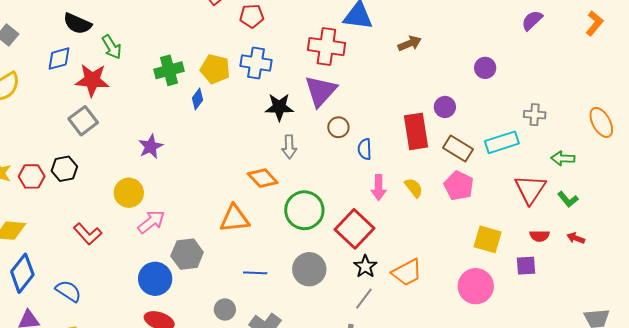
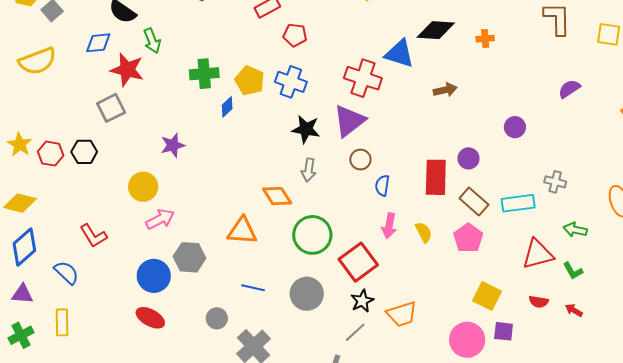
red triangle: (530, 189) -> (538, 254), turned 32
red L-shape: (88, 234) -> (93, 236), moved
purple square: (526, 266) -> (504, 331), moved

